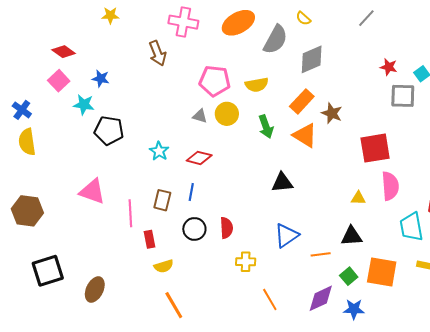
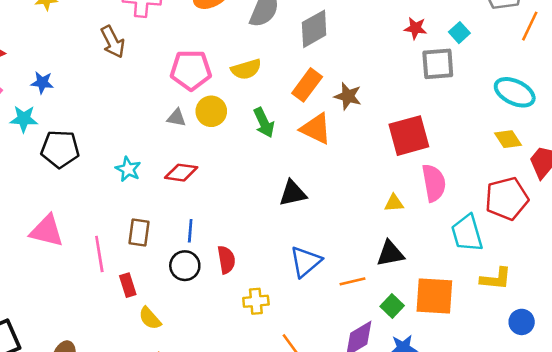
blue line: (191, 192) -> (190, 231), moved
yellow semicircle: (164, 266) -> (150, 318), turned 72

